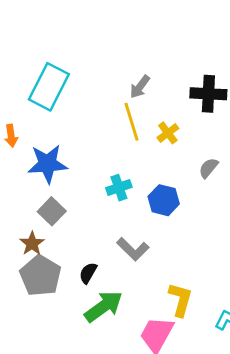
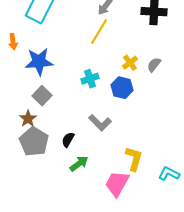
yellow line: (131, 122) -> (99, 32), turned 48
yellow cross: (168, 133) -> (130, 63), moved
green arrow: (103, 307) -> (79, 164), size x0.7

